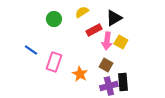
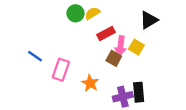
black triangle: (114, 18) -> (149, 20), moved
green circle: (54, 19) -> (76, 13), moved
brown square: (106, 65) -> (114, 58), moved

